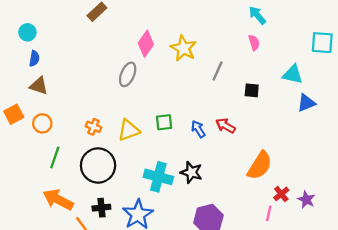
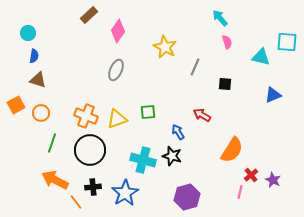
cyan arrow: (257, 15) -> (220, 18), moved
pink diamond: (146, 44) -> (118, 31), moved
cyan triangle: (293, 74) -> (261, 57), moved
orange cross: (93, 127) -> (86, 116), size x1.6
blue arrow: (198, 129) -> (178, 132), moved

